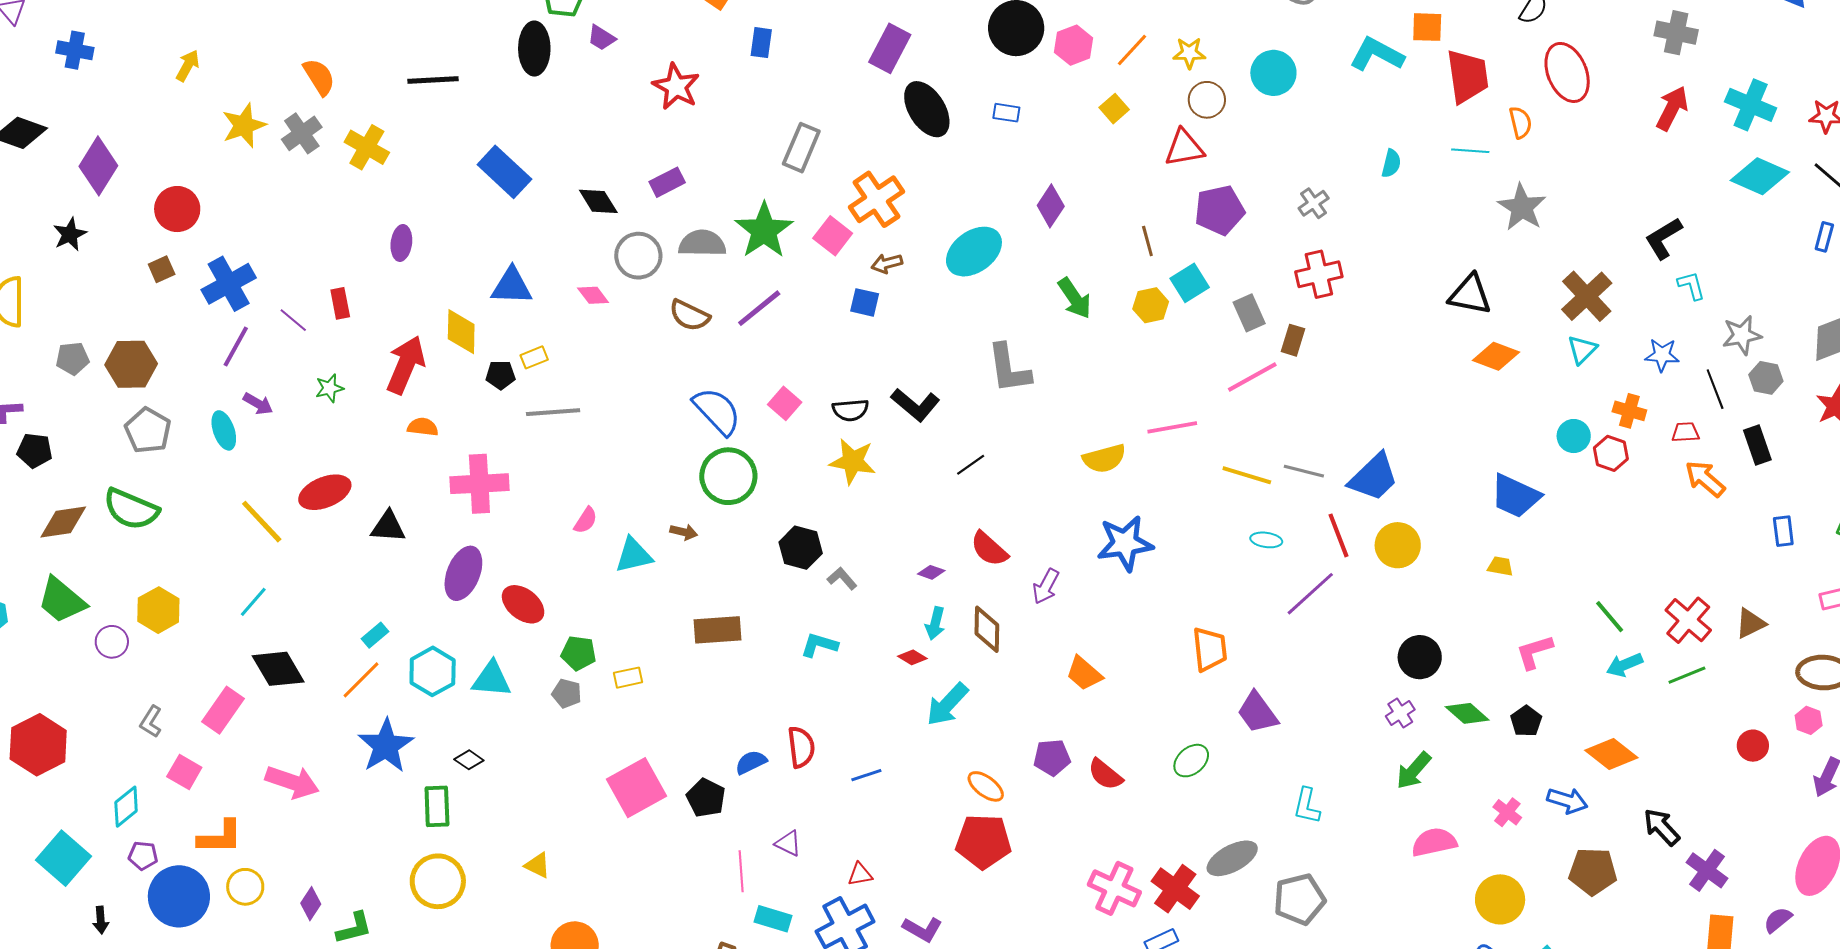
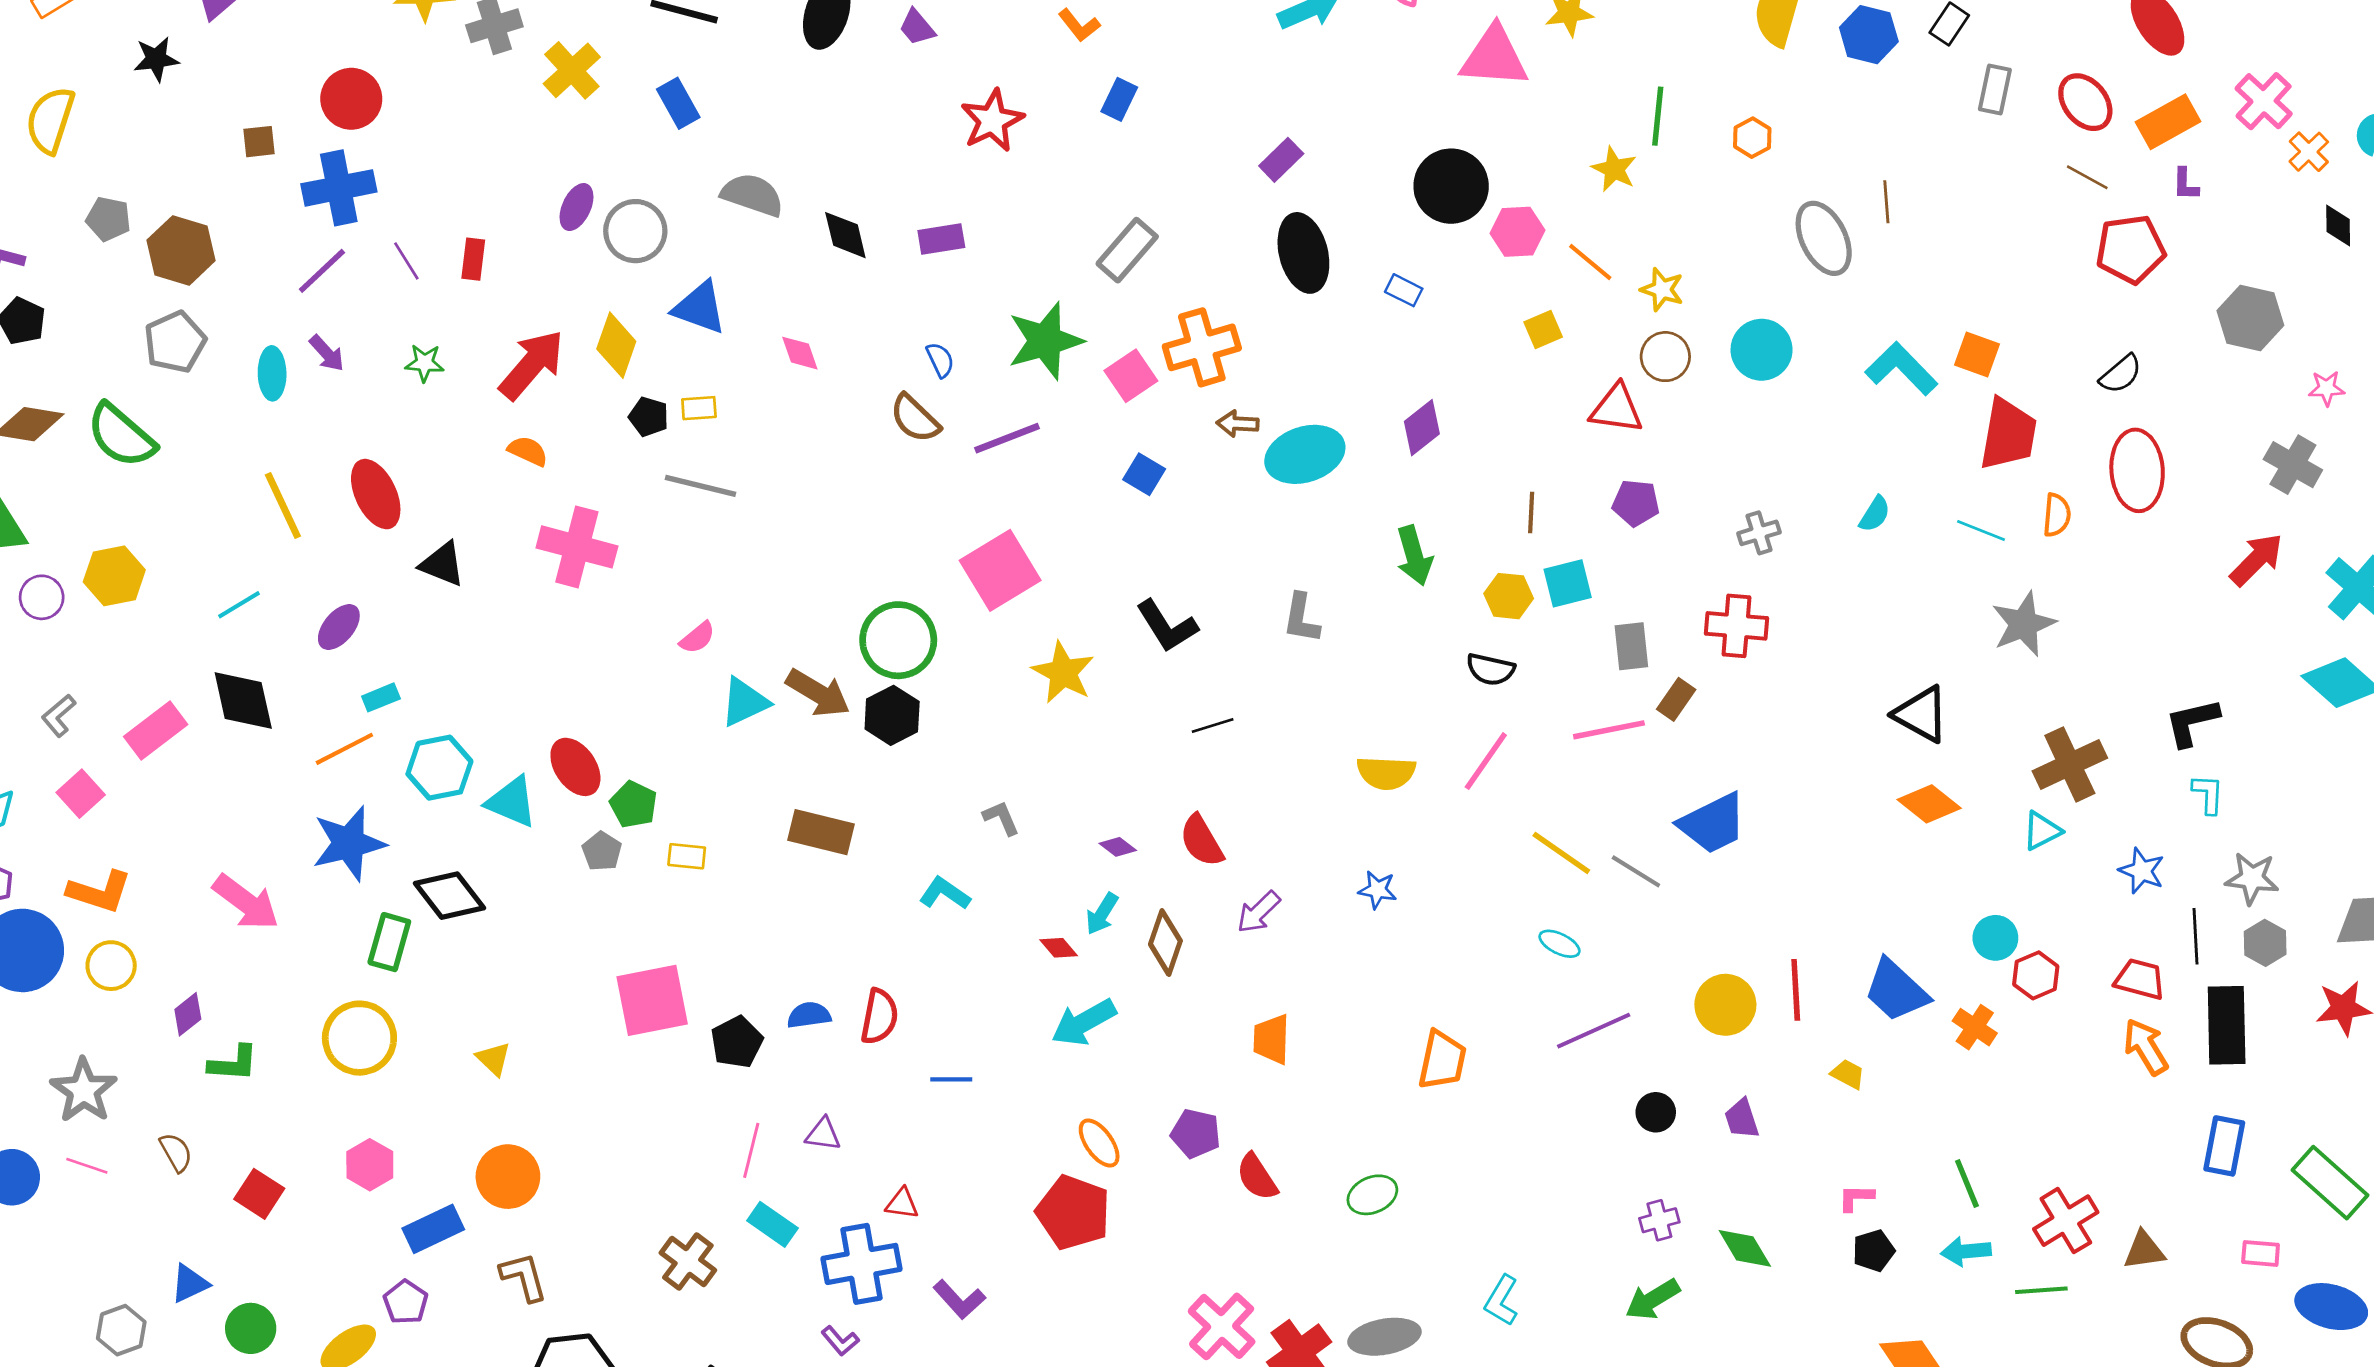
purple rectangle: (890, 48) -> (1281, 160), size x0.7
orange line: (1132, 50) -> (1590, 262), turned 69
blue rectangle: (504, 172) -> (678, 103), moved, size x0.7
red circle: (177, 209) -> (351, 99), moved
purple pentagon: (1219, 210) -> (1636, 503), size x0.7
gray semicircle: (702, 243) -> (752, 195), moved
gray circle: (638, 256) -> (635, 231), moved
brown arrow: (887, 263) -> (1238, 424), moved
gray L-shape: (1009, 368) -> (1301, 618), size x0.7
pink square: (785, 403) -> (1000, 570), size x1.8
black semicircle: (850, 410) -> (1490, 669), moved
blue semicircle: (717, 411) -> (940, 360), moved, size x0.5
orange cross: (1629, 411) -> (1975, 1027), moved
pink line: (1172, 427) -> (1486, 761), turned -63
red trapezoid: (1685, 432) -> (2140, 979), size x1.4
black rectangle: (1757, 445) -> (2227, 1025), size x1.5
blue trapezoid: (1374, 477) -> (1713, 823), moved
red ellipse: (325, 492) -> (376, 494), turned 69
blue rectangle: (1783, 531) -> (2224, 1146), size x1.4
brown arrow: (684, 532) -> (818, 693), size x1.8
red line: (1338, 535) -> (1796, 990), moved
blue star: (1125, 543) -> (1378, 890), size x0.5
black hexagon: (801, 548) -> (892, 715), moved
cyan triangle: (634, 555) -> (745, 702), turned -30
purple ellipse: (463, 573) -> (339, 627), moved, size x0.7
red ellipse: (523, 604) -> (575, 767), moved
pink L-shape: (1534, 652) -> (1856, 1198), size x0.7
black circle: (1420, 657) -> (1656, 1112), moved, size x0.7
orange trapezoid: (1084, 673) -> (1271, 1039), turned 33
purple trapezoid: (1257, 713) -> (1742, 1119), moved, size x0.7
black pentagon: (1526, 721) -> (1874, 1251), moved
black diamond: (469, 760) -> (450, 896), size x1.8
pink arrow: (292, 782) -> (246, 902), moved
purple triangle: (788, 843) -> (823, 1134), turned -36

